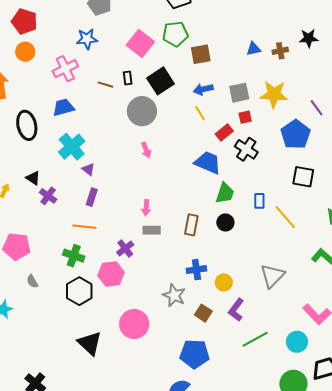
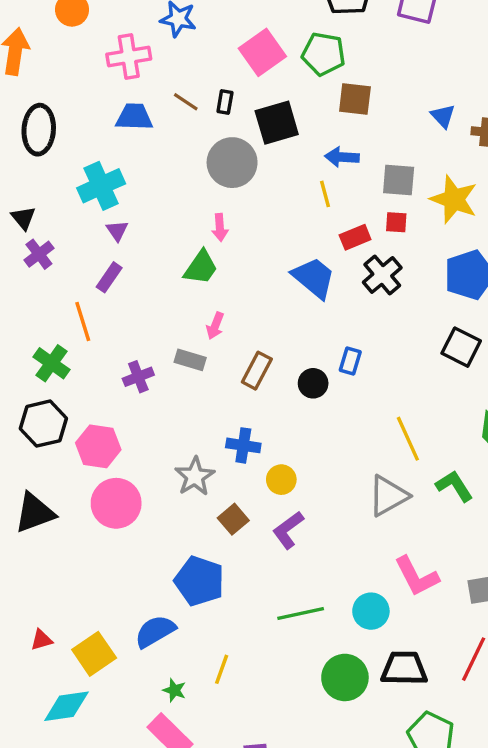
blue triangle: (254, 49) -> (443, 116), turned 42
blue trapezoid: (63, 107) -> (134, 117), moved
green trapezoid: (225, 193) -> (201, 268), moved
blue rectangle: (259, 201) -> (350, 361), moved
pink arrow: (146, 208) -> (215, 326), moved
yellow line: (285, 217) -> (408, 439), moved
orange line: (84, 227) -> (83, 321), turned 50
pink hexagon: (111, 274) -> (98, 446), moved
gray triangle: (272, 276) -> (388, 496), moved
green line: (255, 339) -> (301, 614), moved
black triangle: (90, 343) -> (35, 513), turned 40

